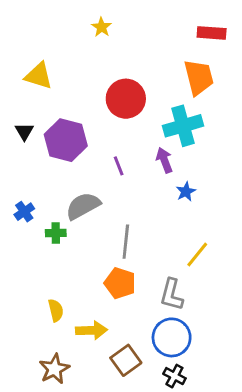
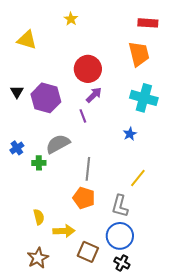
yellow triangle: (39, 76) -> (27, 40), moved
cyan cross: (183, 126) -> (144, 98), moved, turned 32
purple arrow: (164, 160) -> (94, 95), moved, turned 66
brown square: (126, 360) -> (88, 252), turned -30

